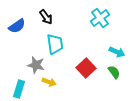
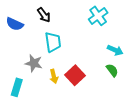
blue semicircle: (17, 26) -> (15, 24), turned 60
red square: (86, 68) -> (75, 75), moved
yellow arrow: (49, 82) -> (54, 76), moved, turned 56

